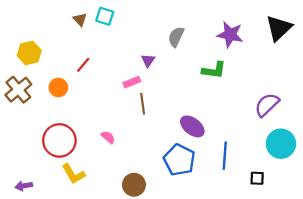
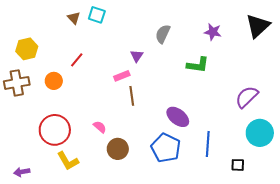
purple star: (230, 35) -> (213, 32), size x0.7
brown cross: (18, 90) -> (17, 83), turned 30
brown circle: (134, 185) -> (118, 149), moved

